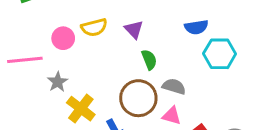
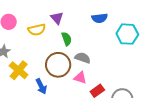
yellow semicircle: (94, 27) -> (37, 30), moved
cyan hexagon: (220, 54) -> (127, 34), moved

